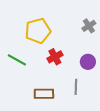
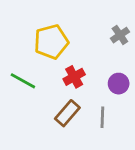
brown rectangle: (44, 94) -> (67, 113), moved, turned -48

